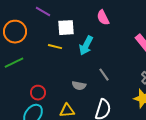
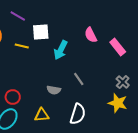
pink semicircle: (103, 18) -> (91, 35), moved
yellow line: (55, 47) -> (22, 46), moved

